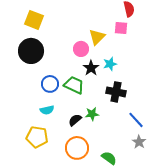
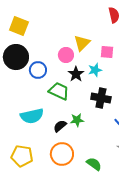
pink square: (121, 28) -> (107, 52), moved
blue circle: (50, 84) -> (38, 70), moved
cyan semicircle: (47, 110) -> (32, 116), size x1.6
yellow pentagon: (37, 137) -> (22, 156), moved

